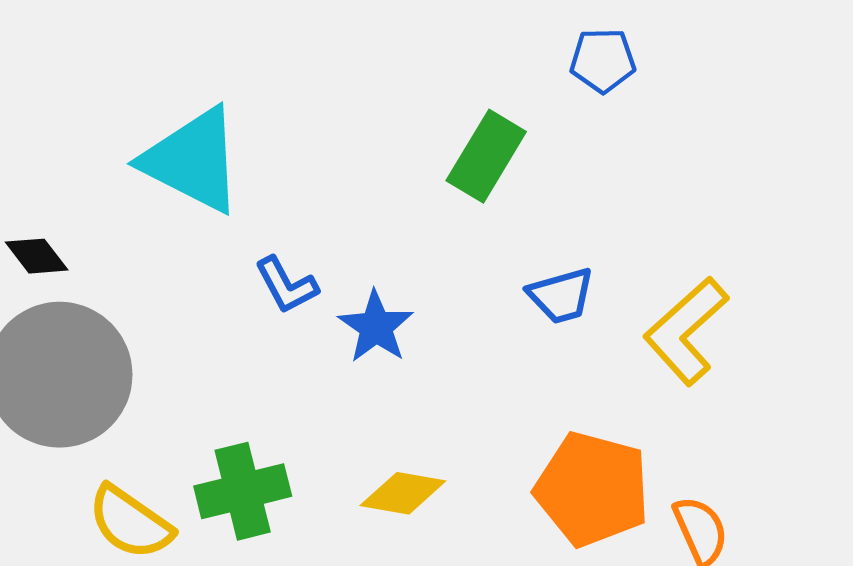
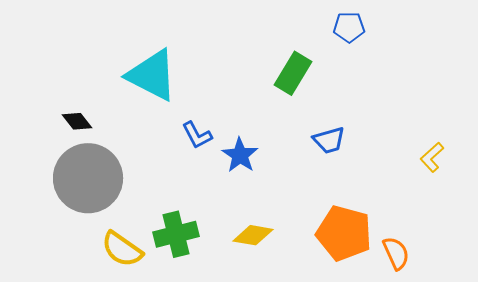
yellow L-shape: (686, 331) -> (432, 157), moved, size x0.6

